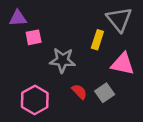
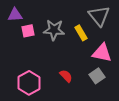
yellow rectangle: (97, 40) -> (81, 33), turned -49
gray star: (62, 60) -> (54, 30), moved
gray square: (105, 93) -> (97, 76), moved

